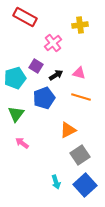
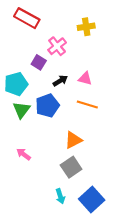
purple square: (36, 66) -> (39, 62), moved
green triangle: (16, 114) -> (21, 110), moved
gray square: (80, 155) -> (71, 167), moved

